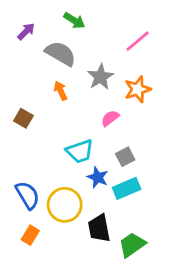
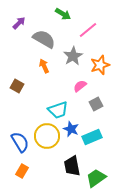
green arrow: (74, 20) -> (63, 14), moved
pink line: (138, 41) -> (88, 30), moved
gray square: (125, 157) -> (96, 104), moved
yellow circle: (65, 205) -> (47, 136), moved

